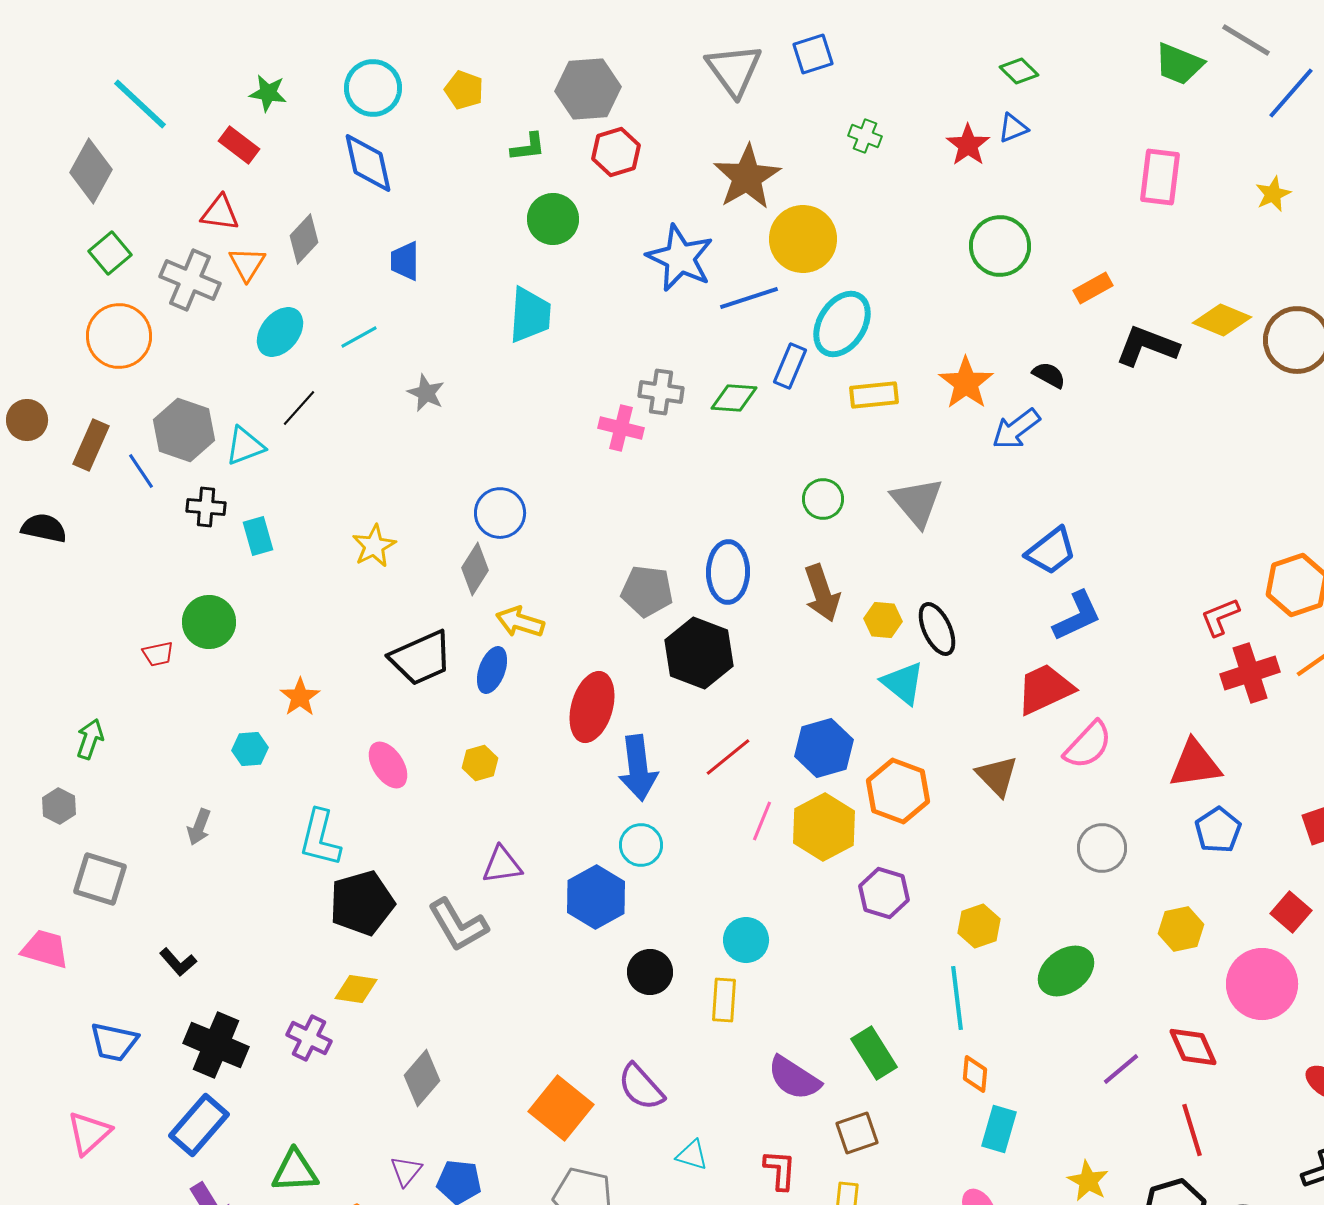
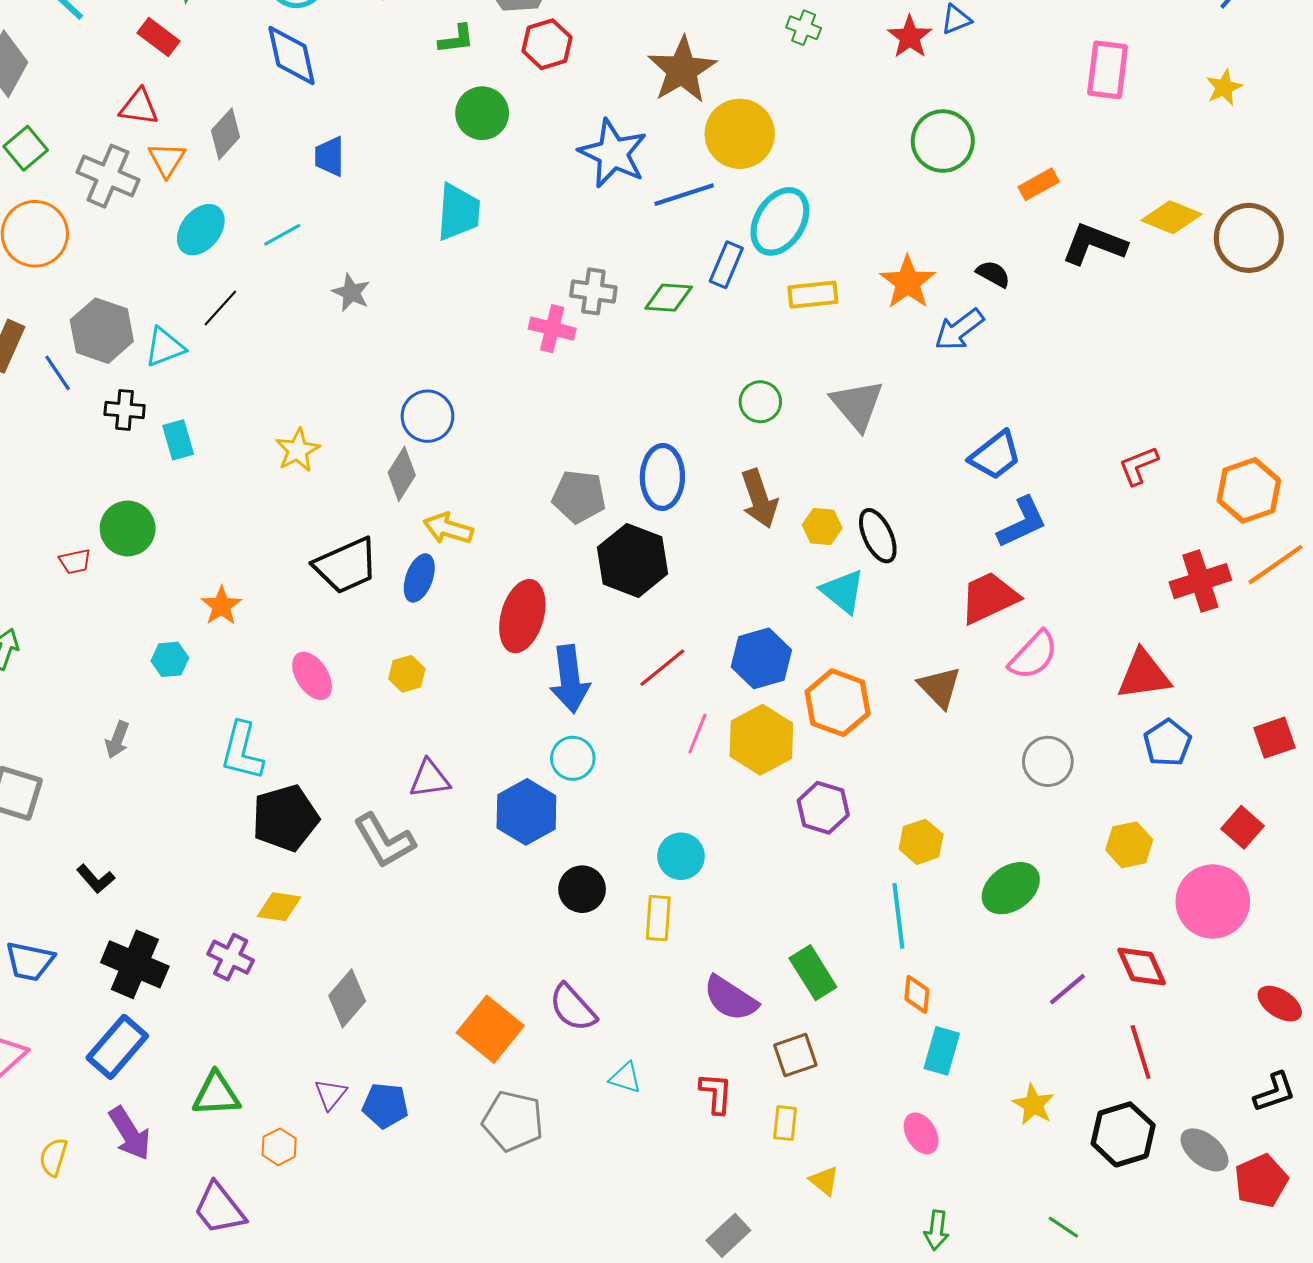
red L-shape: (1220, 617) -> (1139, 466), moved

